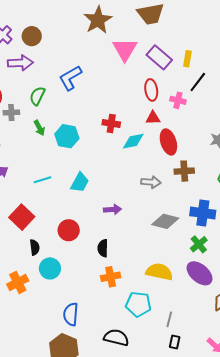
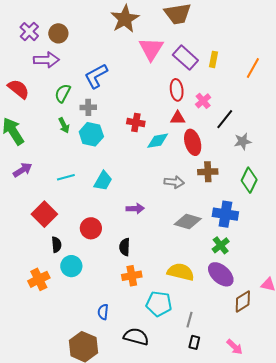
black line: (198, 82) -> (225, 119), moved
pink cross: (178, 100) -> (203, 101), turned 35
gray cross: (11, 113) -> (88, 107), moved
blue semicircle: (71, 314) -> (103, 312), moved, size x0.7

